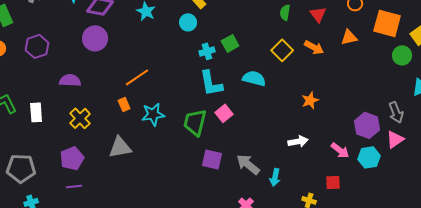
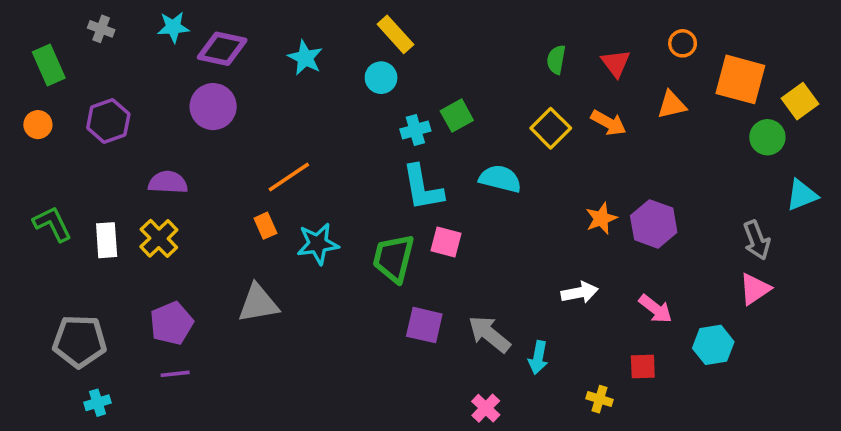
pink square: (224, 113) -> (446, 242), turned -36
yellow cross: (80, 118) -> (159, 238), moved
purple hexagon: (367, 125) -> (654, 224), moved
cyan hexagon: (369, 157) -> (713, 345), moved

